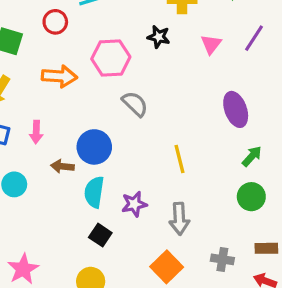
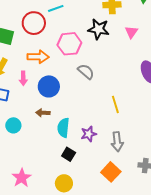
red circle: (55, 22) -> (34, 23), size x1.5
black star: (159, 37) -> (99, 29), size x1.5
pink arrow: (36, 132) -> (23, 78), moved
blue circle: (94, 147) -> (49, 86), moved

